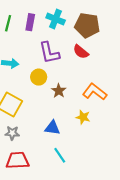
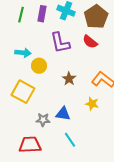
brown pentagon: (87, 25) -> (96, 17), turned 30
yellow circle: (39, 77) -> (39, 66), moved
gray star: (12, 133) -> (43, 120), moved

